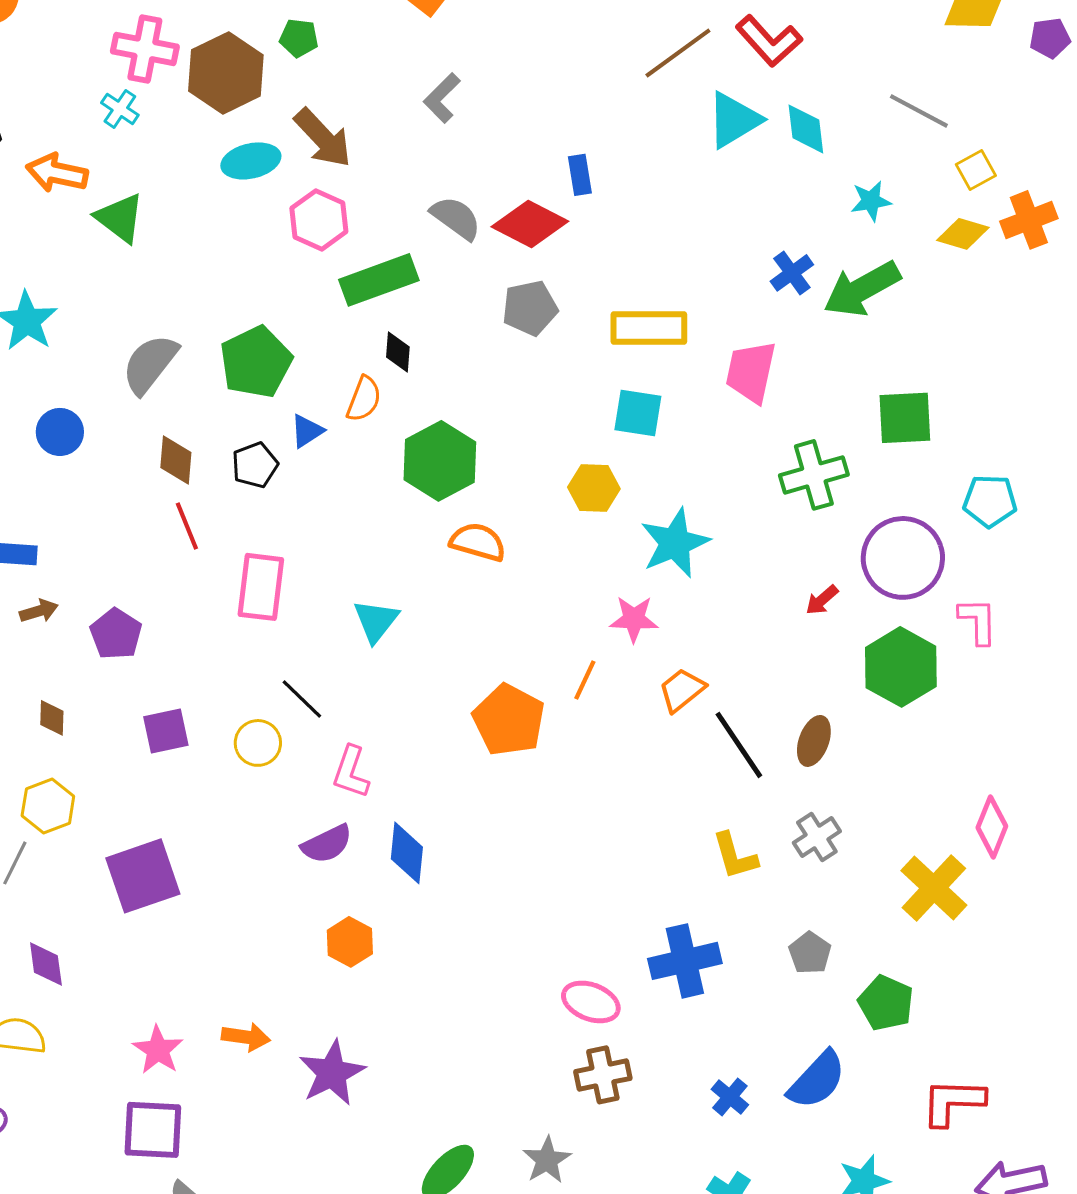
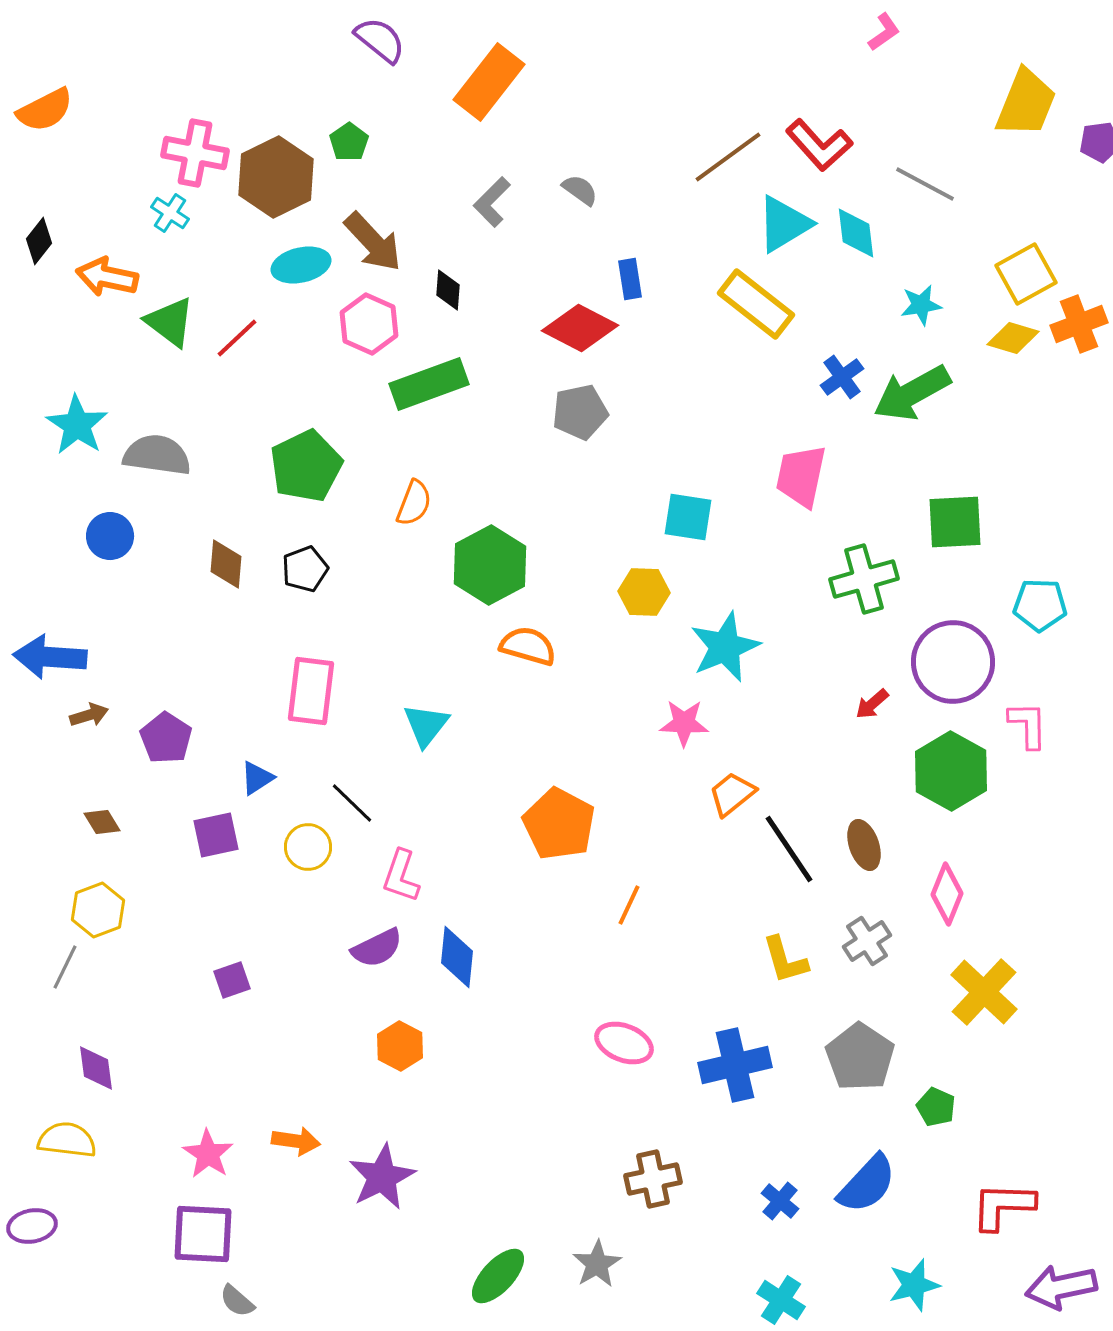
green pentagon: (299, 38) -> (349, 142), turned 30
gray line: (919, 111) -> (925, 184), moved
yellow square: (976, 170) -> (1026, 274), size x1.5
gray semicircle: (456, 218) -> (580, 190), moved, size x0.7
yellow rectangle: (649, 328) -> (756, 304), moved, turned 38
black diamond: (398, 352) -> (448, 290), moved
gray semicircle: (150, 364) -> (157, 455), moved, turned 60
blue triangle: (307, 431) -> (257, 778), moved
red line: (187, 526) -> (237, 338), moved, turned 69
orange line: (585, 680) -> (629, 905), moved
brown diamond: (52, 718) -> (102, 822), turned -33
brown ellipse: (814, 741) -> (864, 845), turned -39
pink diamond: (992, 827) -> (947, 894), moved
purple square: (143, 876) -> (232, 980), moved, size x0.5
gray pentagon: (810, 953) -> (860, 1057), size x1.6
pink ellipse: (591, 1002) -> (624, 1043), moved
green pentagon: (886, 1003) -> (936, 1107), size x0.7

